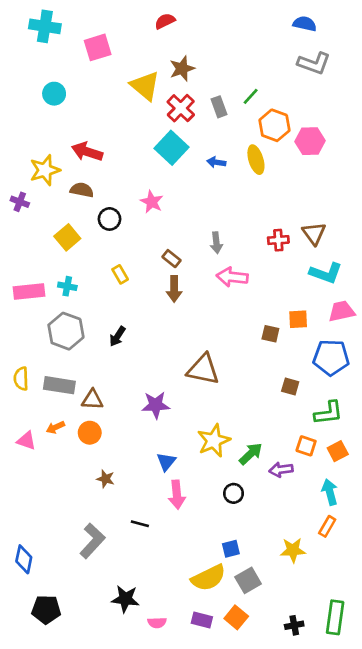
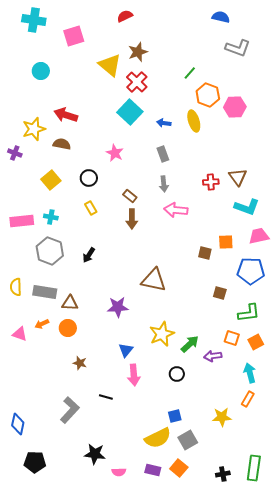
blue semicircle: (305, 24) -> (221, 17), moved
gray rectangle: (219, 107) -> (163, 154), moved
black circle: (109, 219) -> (89, 178), moved

